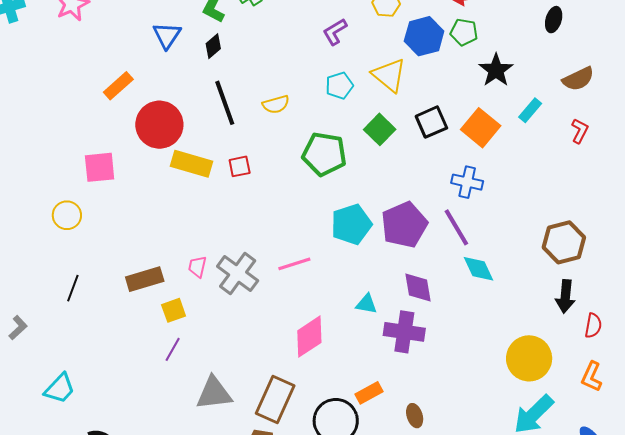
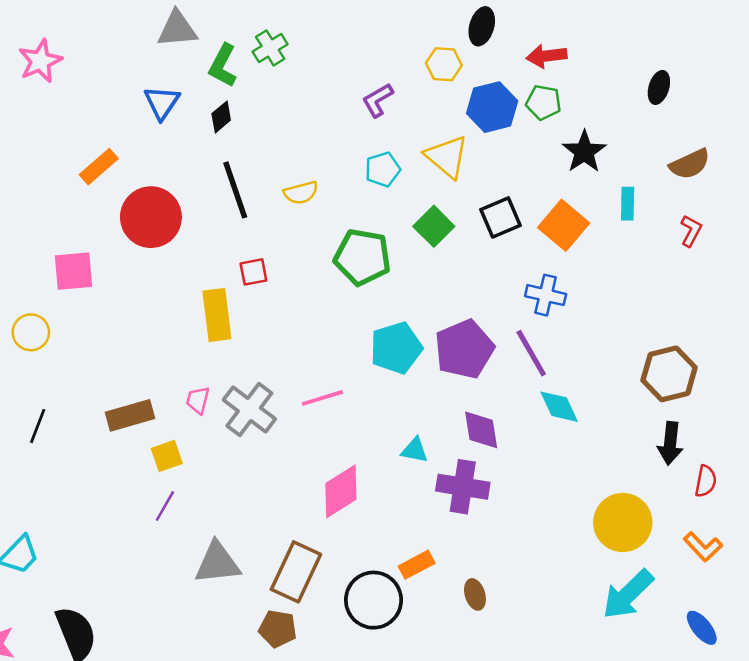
cyan rectangle: (530, 110) -> (628, 204), turned -40
yellow rectangle: (192, 164) -> (217, 315), moved, turned 66
orange L-shape: (592, 377) -> (703, 547), turned -68

